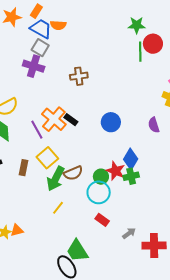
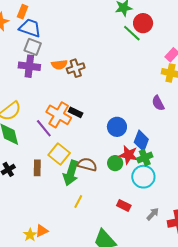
orange semicircle: (58, 25) -> (59, 65), moved
green line: (140, 52) -> (132, 33), turned -36
blue circle: (111, 122) -> (117, 127), moved
brown semicircle: (73, 173) -> (87, 165), turned -132
cyan circle: (99, 192) -> (143, 177), moved

